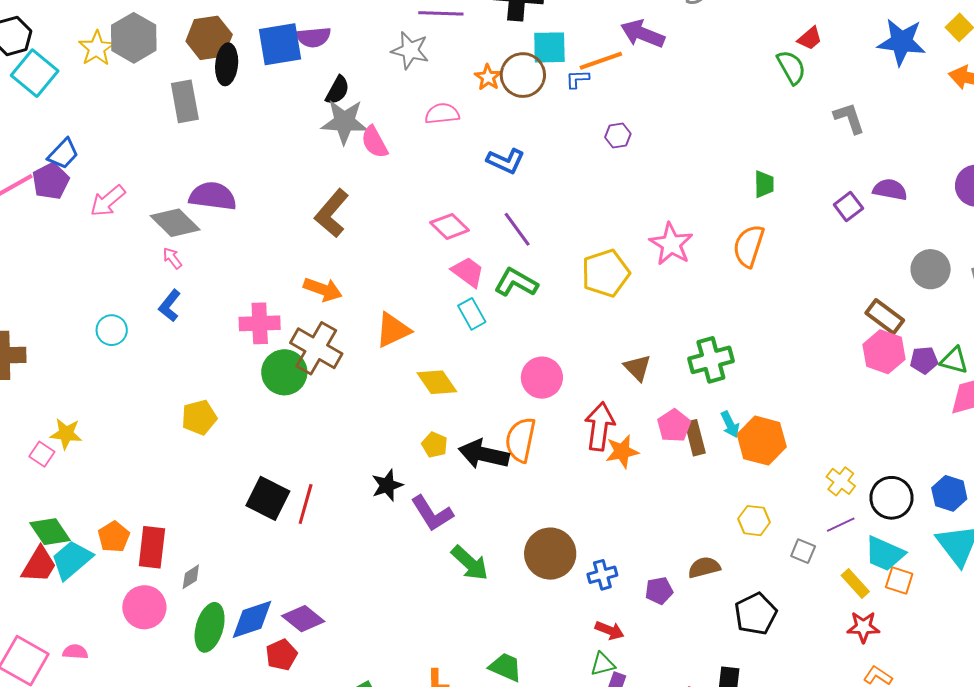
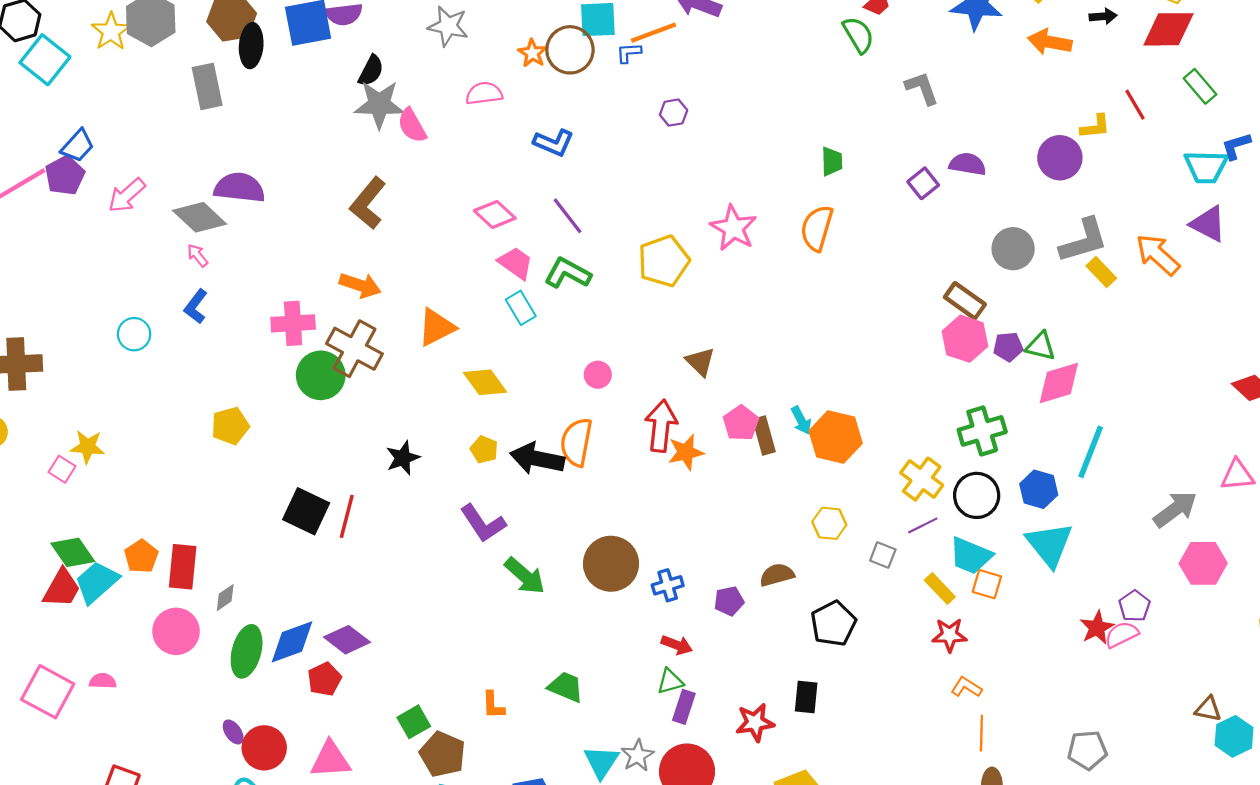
green cross: (711, 360) -> (982, 431), moved
pink circle: (542, 378) -> (598, 375), size x0.6
yellow cross: (841, 481) -> (922, 479), size x1.4
black star: (387, 485) -> (403, 458), moved

